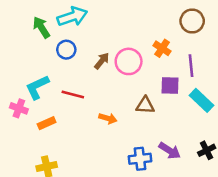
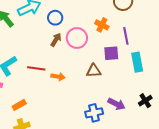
blue circle: (66, 50) -> (55, 18), moved
cyan rectangle: (202, 100) -> (137, 62), turned 42
orange arrow: (108, 118) -> (58, 77), moved
orange rectangle: (47, 123) -> (19, 105), moved

